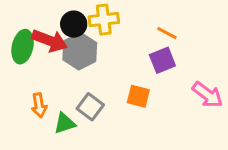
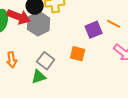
orange line: (167, 33) -> (114, 24), moved
green triangle: (65, 123) -> (39, 77), moved

